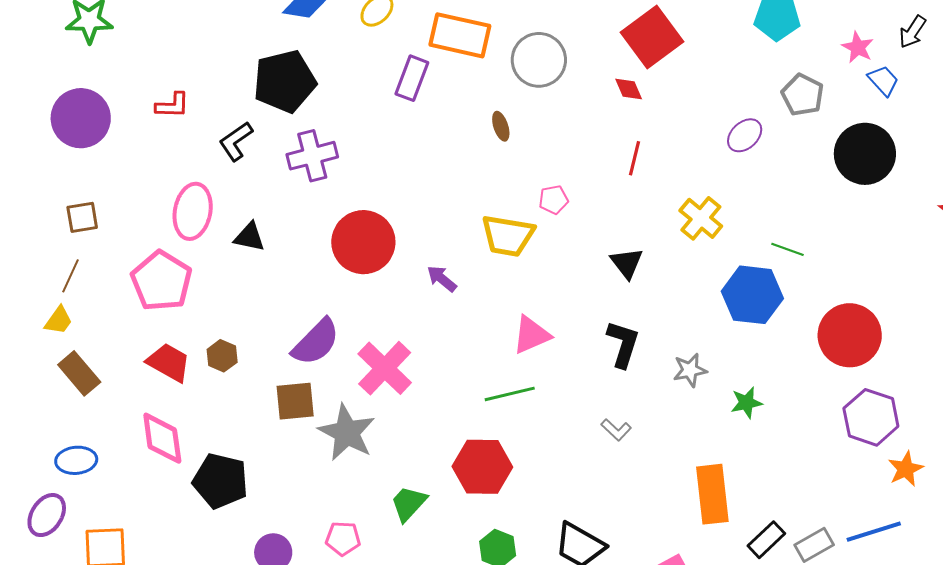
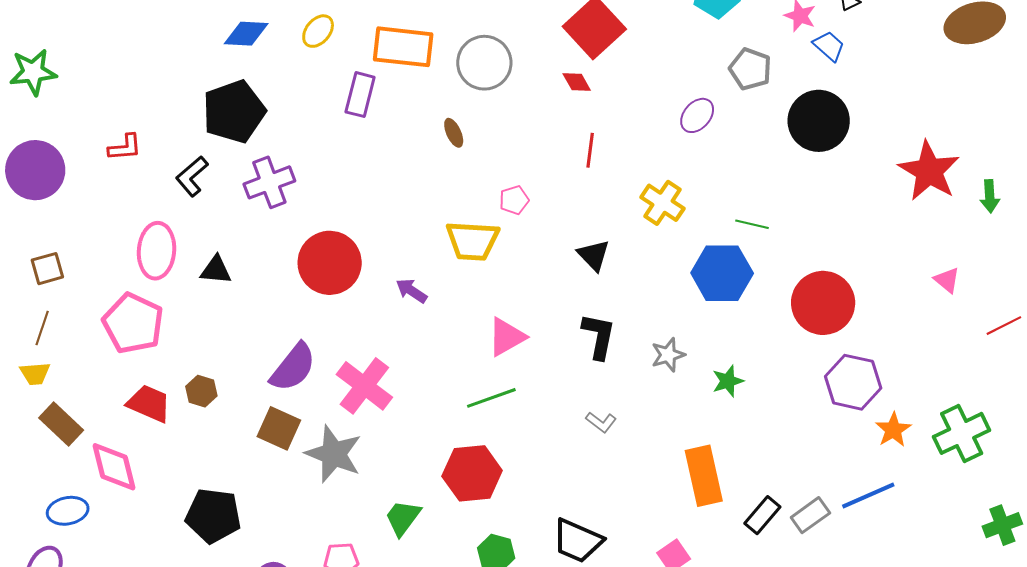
yellow trapezoid: (59, 320) -> (35, 374), turned 56
brown square: (295, 401) -> (279, 428), turned 36
pink diamond: (162, 438) -> (114, 467), moved

